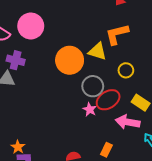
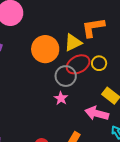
yellow triangle: (97, 51) -> (73, 43), turned -48
red ellipse: (108, 100) -> (78, 64), moved

